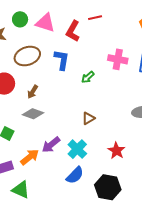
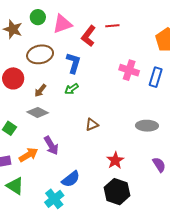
pink triangle: (45, 23) -> (62, 24), turned -45
green arrow: (88, 77) -> (72, 89), moved
purple arrow: (51, 145) -> (51, 146), turned -90
cyan cross: (77, 149) -> (54, 199), moved
black hexagon: (108, 187) -> (117, 192), moved

